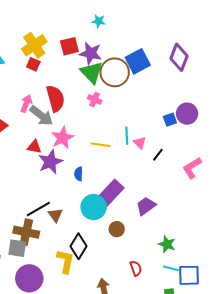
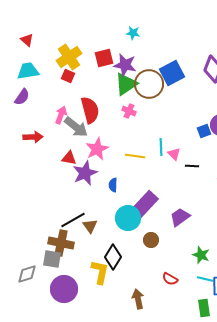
green triangle: (92, 72) -> (126, 84), turned 40
black line: (158, 155) -> (192, 166), turned 56
red semicircle: (136, 268) -> (170, 279), turned 140

